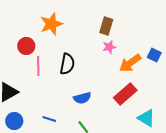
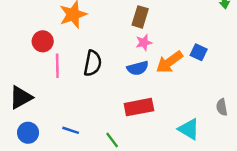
red rectangle: (125, 94) -> (139, 107), moved, turned 30
blue semicircle: (82, 98) -> (138, 68), moved

